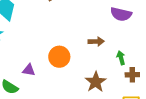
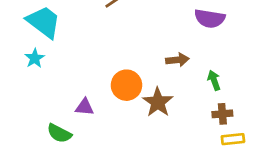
brown cross: (132, 75) -> (222, 114), moved
brown star: (96, 82) -> (158, 102), moved

